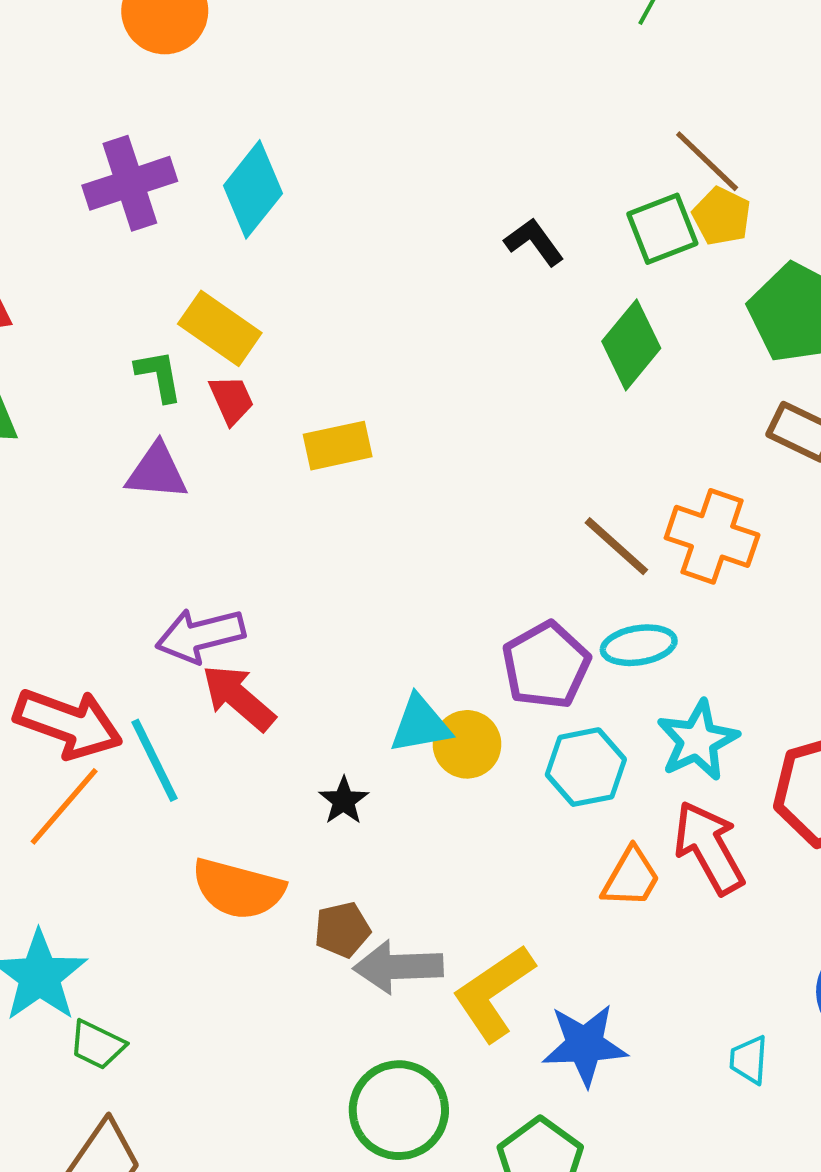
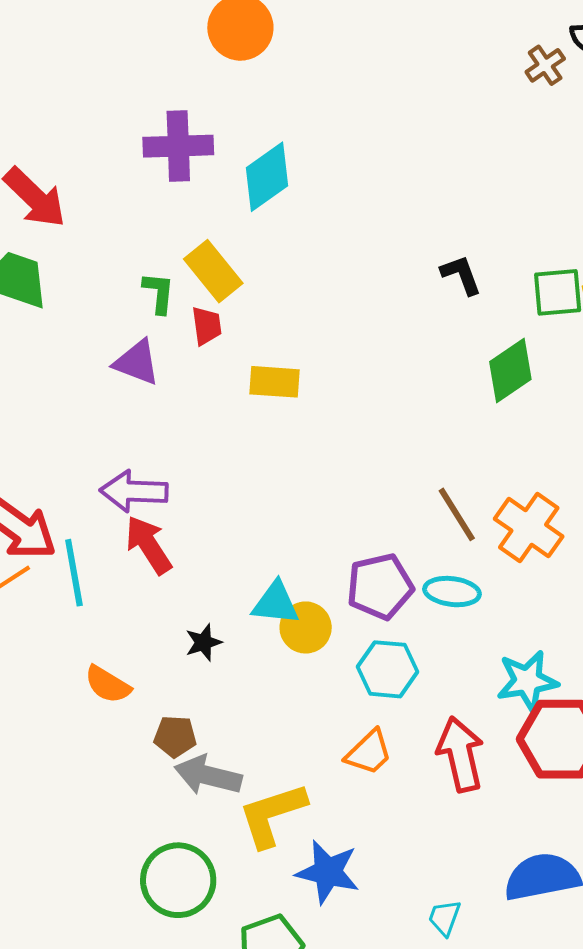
cyan star: (698, 740) -> (527, 681), moved
orange trapezoid: (631, 877) -> (369, 753), moved
orange semicircle: (238, 889) -> (108, 685), size x0.7

